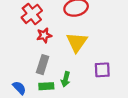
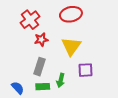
purple square: (102, 70) -> (86, 70), moved

